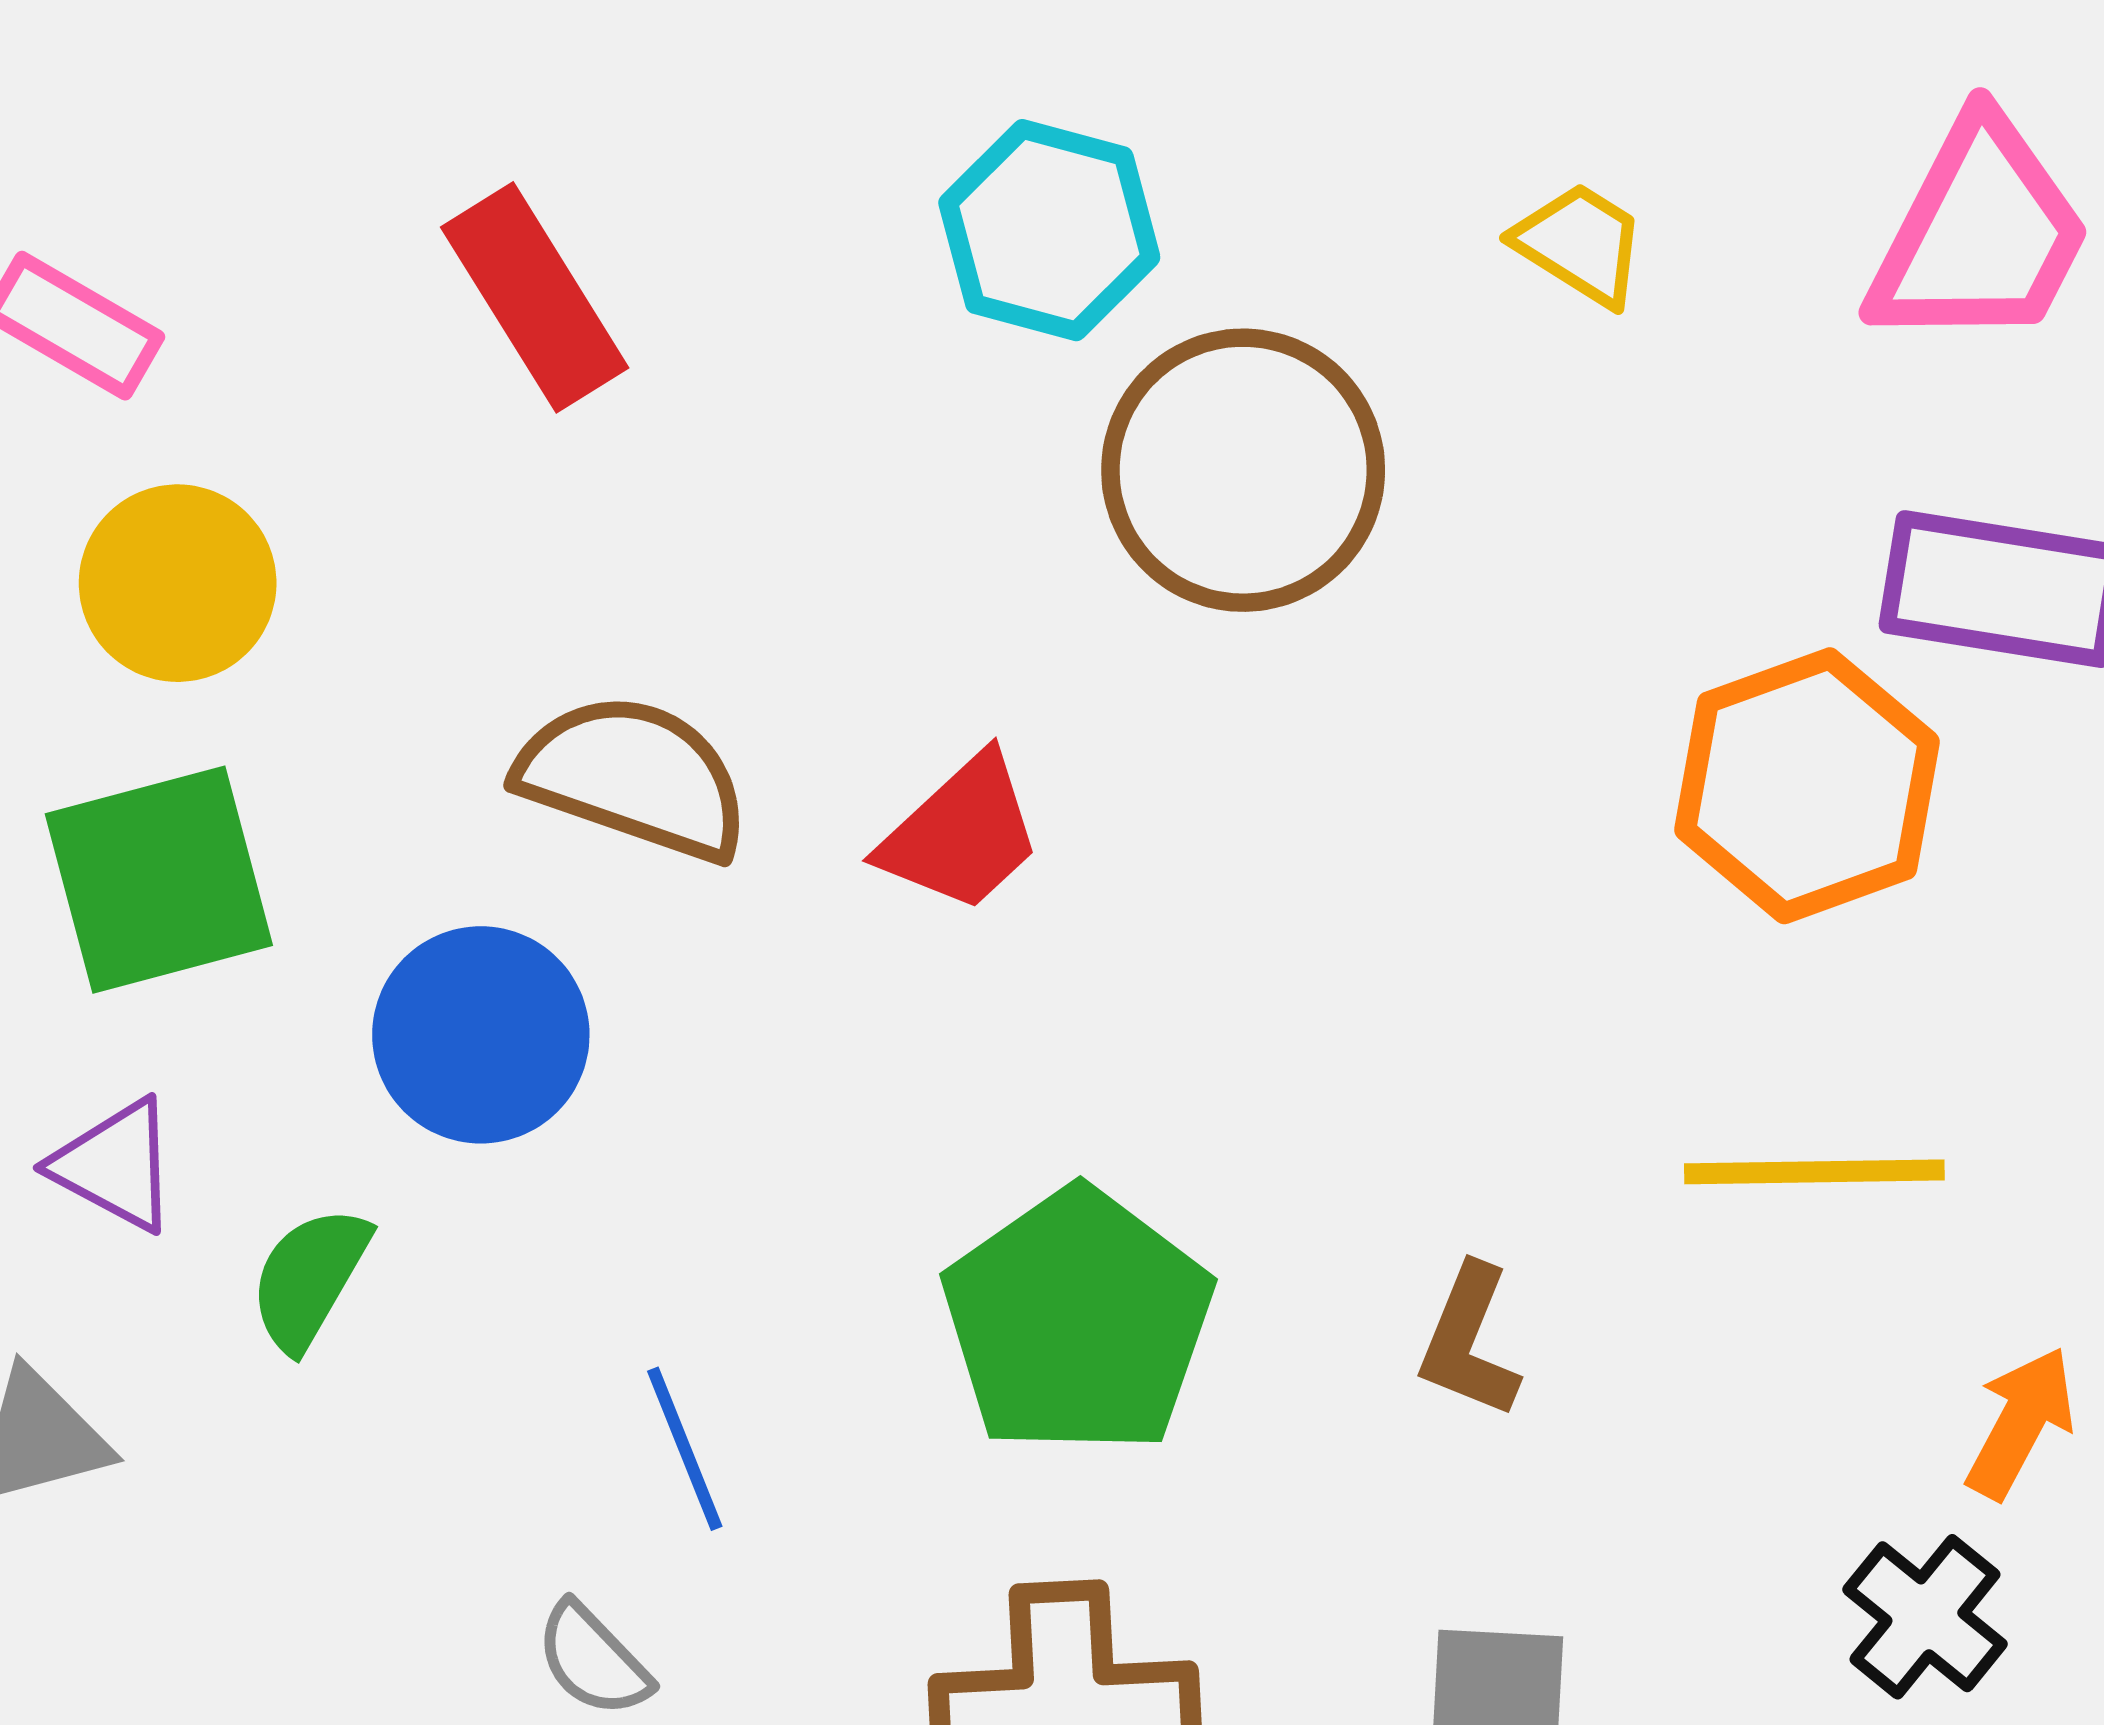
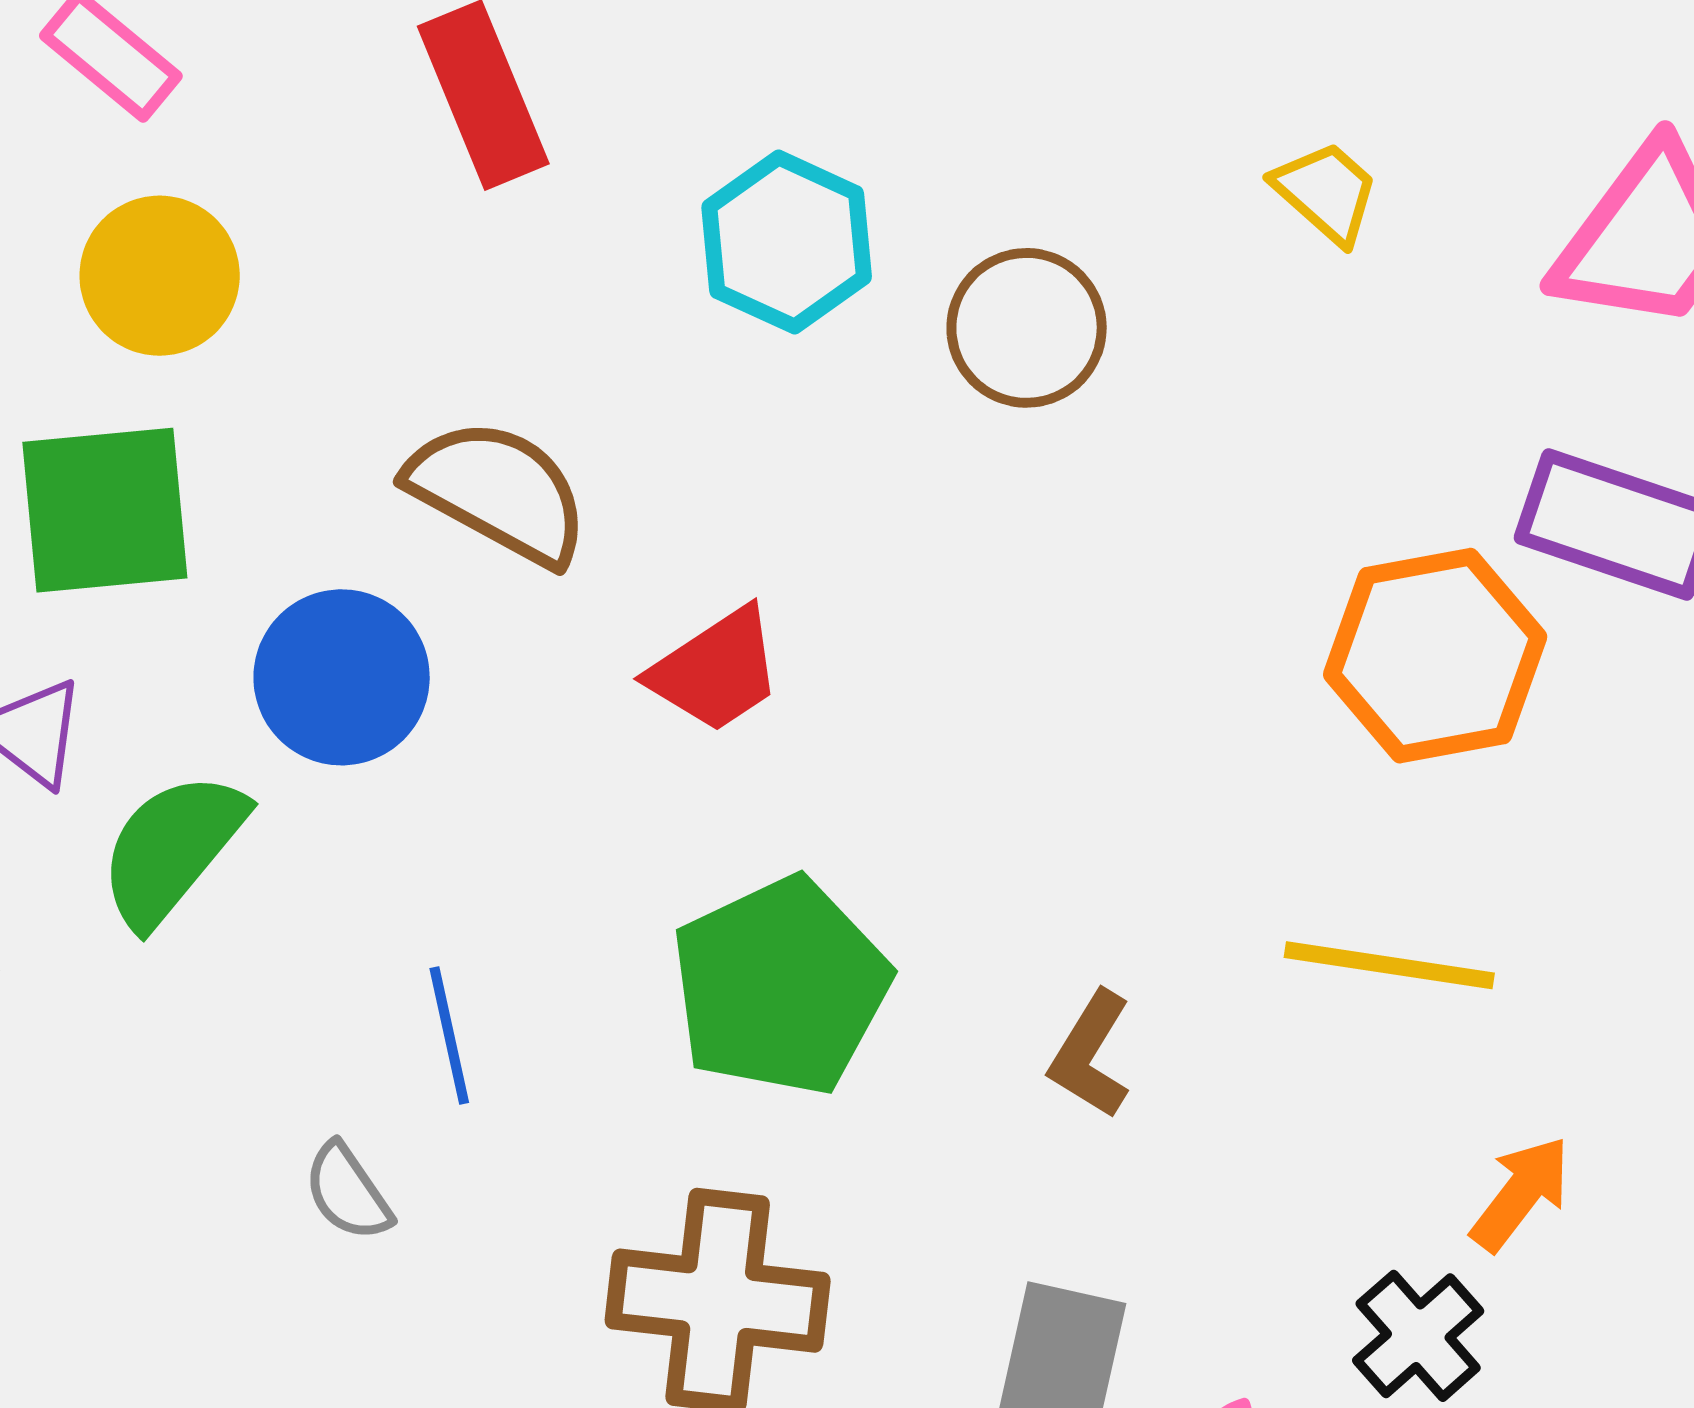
cyan hexagon: (1049, 230) -> (787, 242), moved
brown circle: (1243, 470) -> (1027, 328), size x0.7
red trapezoid: (961, 834) -> (716, 670), moved
green semicircle: (309, 1278) -> (172, 849), size x1.4

